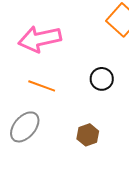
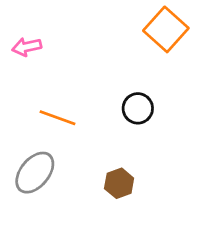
pink arrow: (40, 39) -> (27, 47), moved, size x0.5

